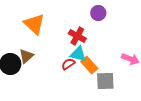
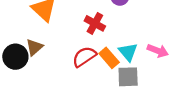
cyan triangle: (78, 54) -> (128, 52), moved, turned 36
red semicircle: (68, 64) -> (84, 57), size x1.5

